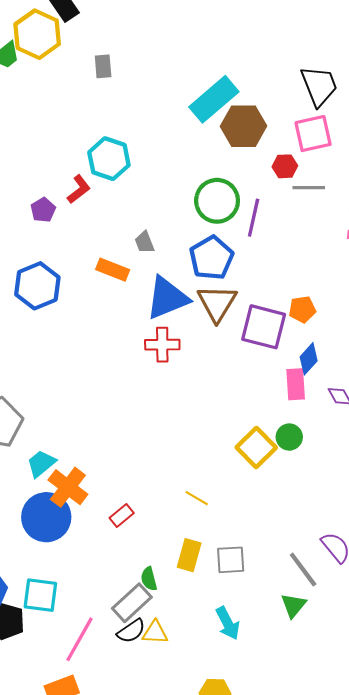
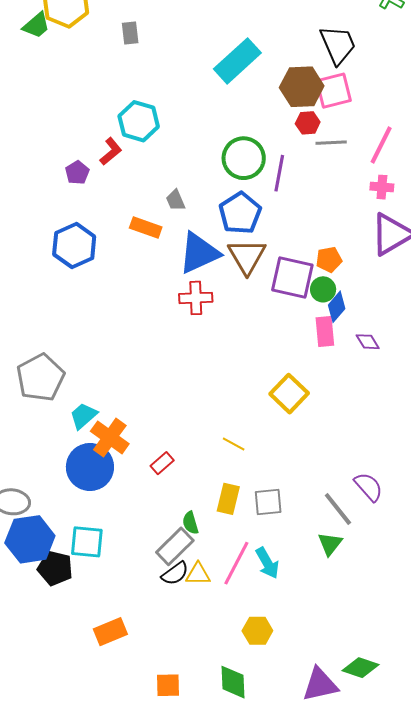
brown hexagon: (244, 126) -> (302, 87), moved
green circle: (289, 437) -> (323, 289), moved
pink line: (80, 639) -> (236, 563), moved

